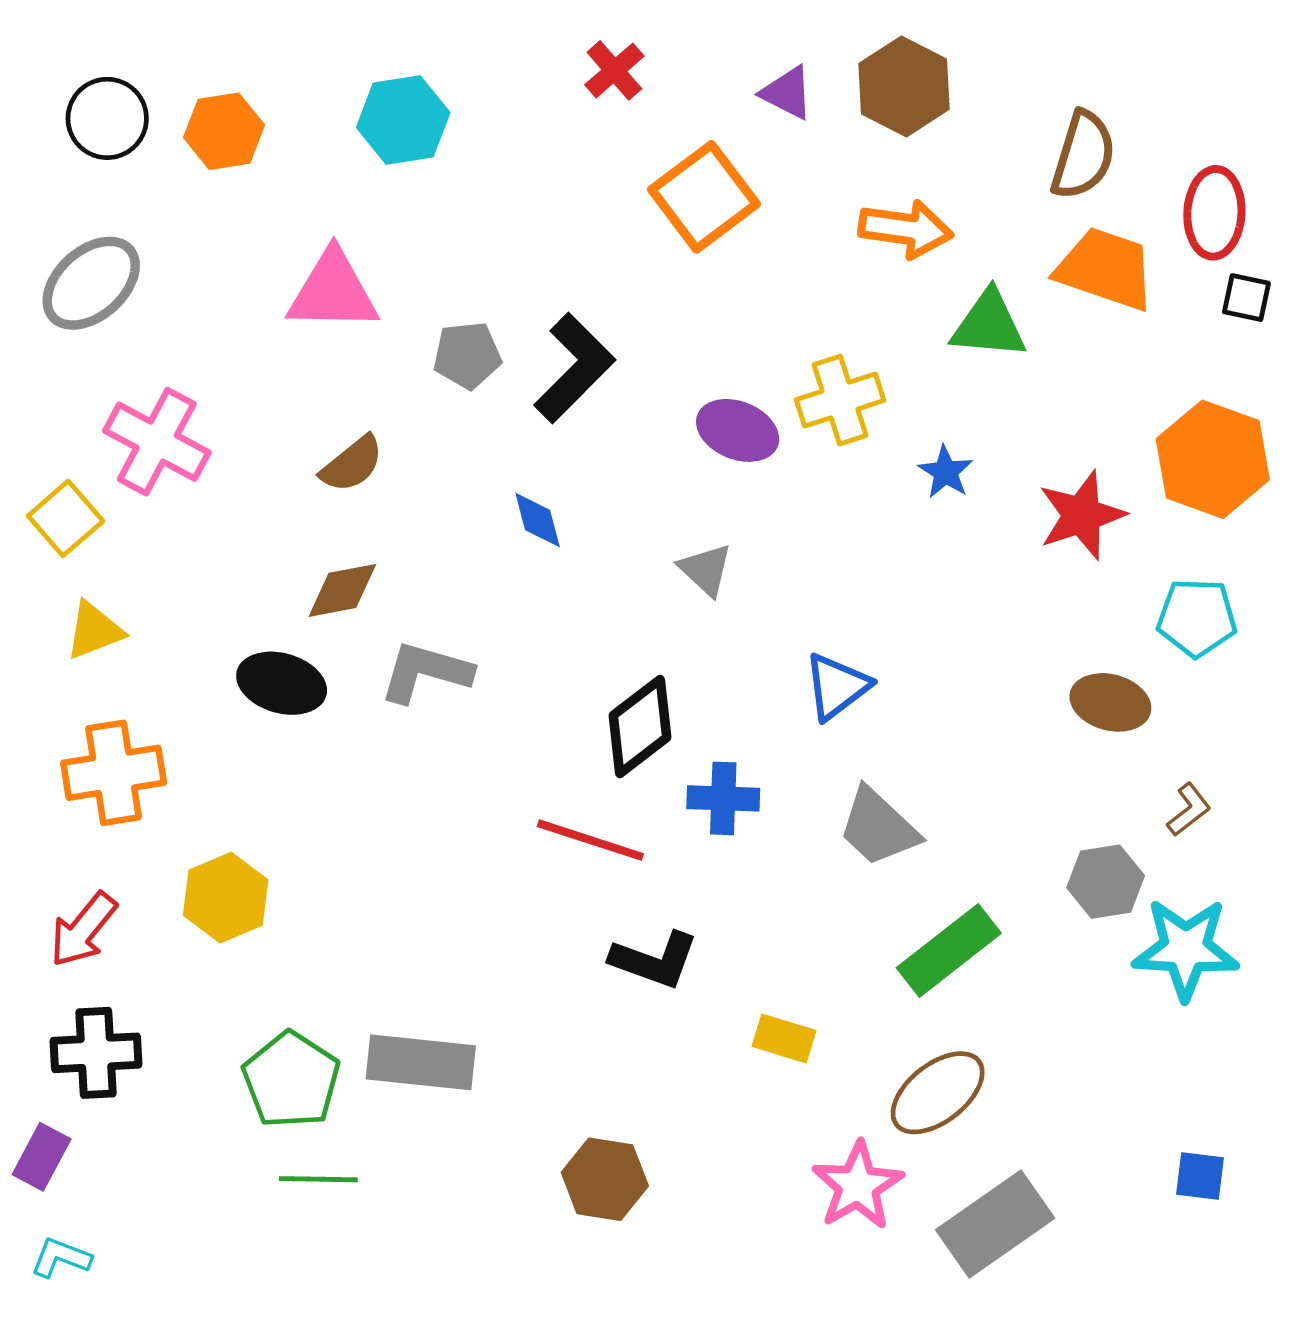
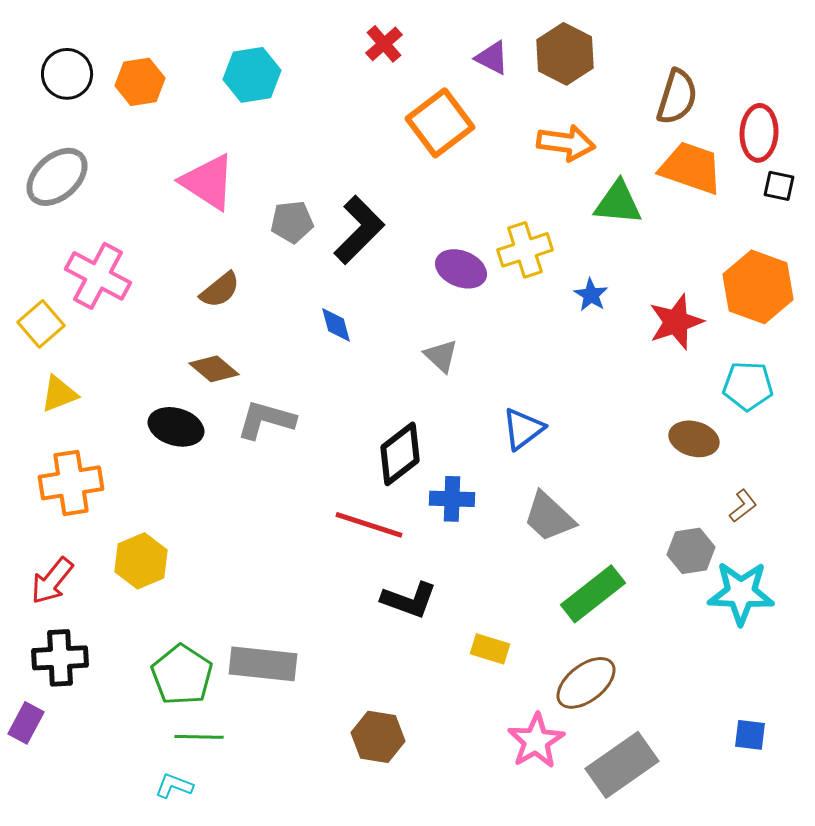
pink triangle: (333, 291) -> (208, 182), turned 32
brown diamond: (342, 590) -> (214, 369), turned 51
cyan L-shape: (61, 1258) -> (174, 786), moved

